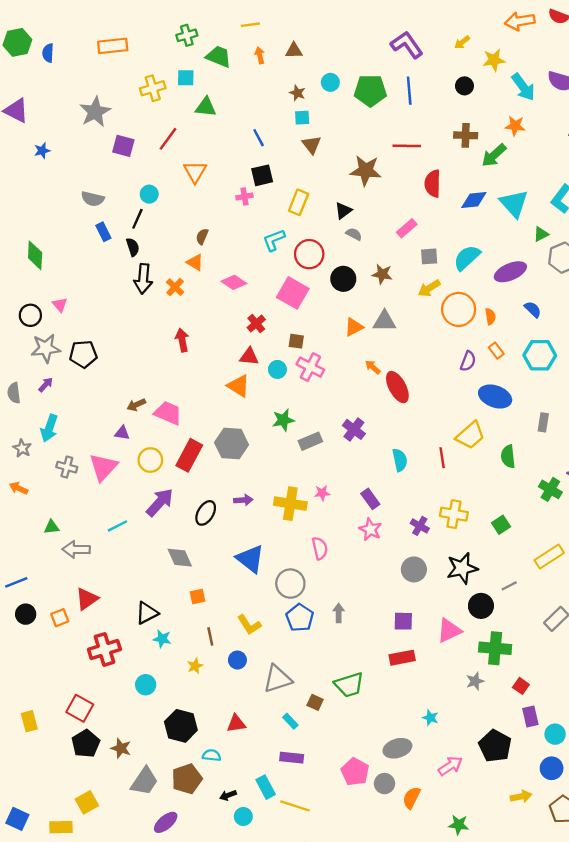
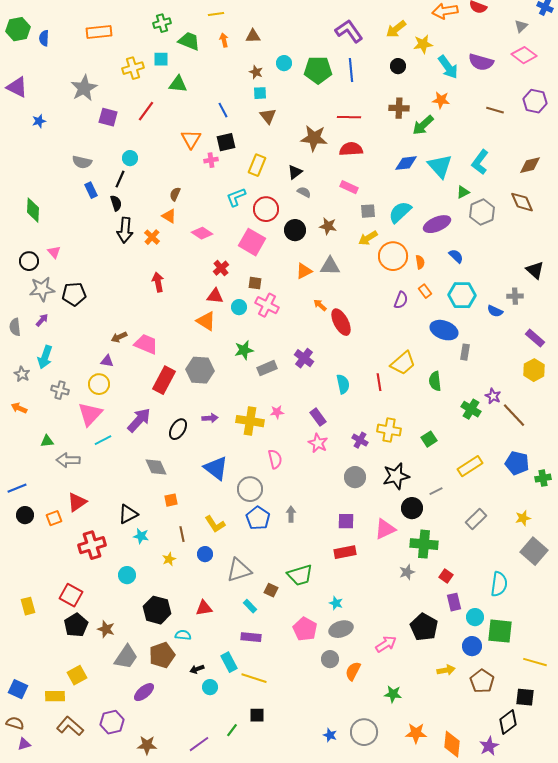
yellow arrow: (462, 42) -> (396, 29), size x1.5
orange triangle: (195, 172) -> (191, 139), moved
red semicircle: (433, 184) -> (351, 149), moved, turned 85
pink rectangle: (407, 228) -> (349, 187), turned 66
blue ellipse: (495, 396) -> (444, 330), moved
yellow circle: (150, 460) -> (99, 384), moved
pink triangle: (103, 467) -> (90, 414), moved
cyan star: (430, 718) -> (336, 603), moved
pink pentagon: (355, 772) -> (305, 629), moved

